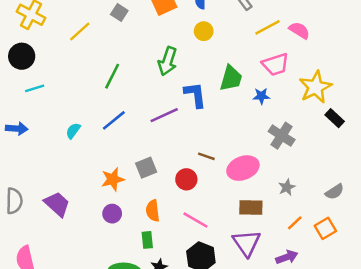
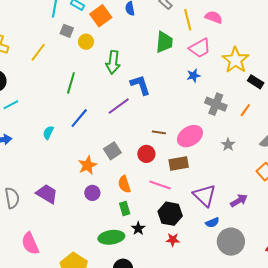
yellow line: (268, 27) -> (188, 20), turned -65
yellow circle: (204, 31) -> (86, 42), moved
green trapezoid: (231, 78) -> (164, 42), moved
brown rectangle: (251, 207) -> (179, 163), moved
orange line: (295, 223) -> (245, 110), moved

